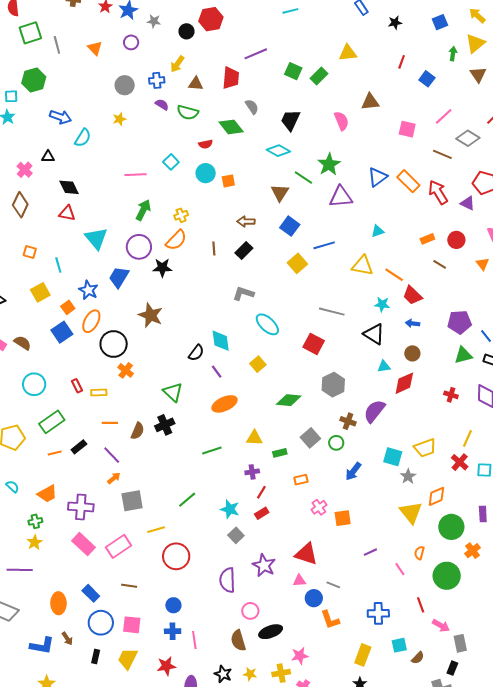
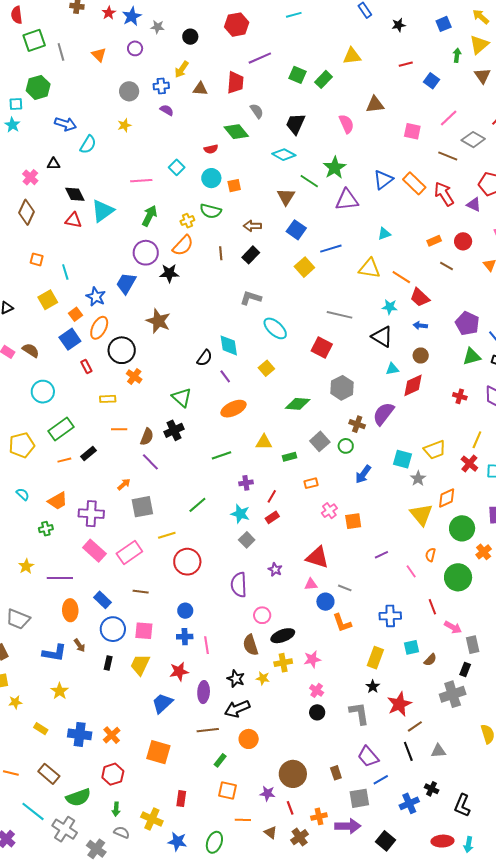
red hexagon: (211, 19) -> (237, 25), moved
red line: (402, 62) -> (406, 64), turned 56
green semicircle: (188, 112) -> (211, 211), moved
cyan triangle: (96, 238) -> (103, 211), moved, turned 35
purple pentagon: (460, 322) -> (467, 323), turned 30
red rectangle: (77, 386) -> (86, 367), moved
purple line: (112, 455) -> (150, 462), moved
purple cross: (252, 472) -> (246, 483), moved
yellow star: (35, 542) -> (26, 566), moved
purple star: (264, 565) -> (275, 569), size x0.6
purple line: (20, 570) -> (60, 578), moved
yellow cross: (281, 673) -> (283, 663), moved

